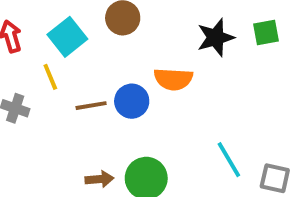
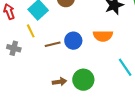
orange semicircle: (173, 79) -> (103, 36), moved

